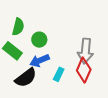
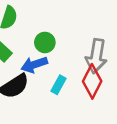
green circle: (39, 40) -> (45, 42), moved

